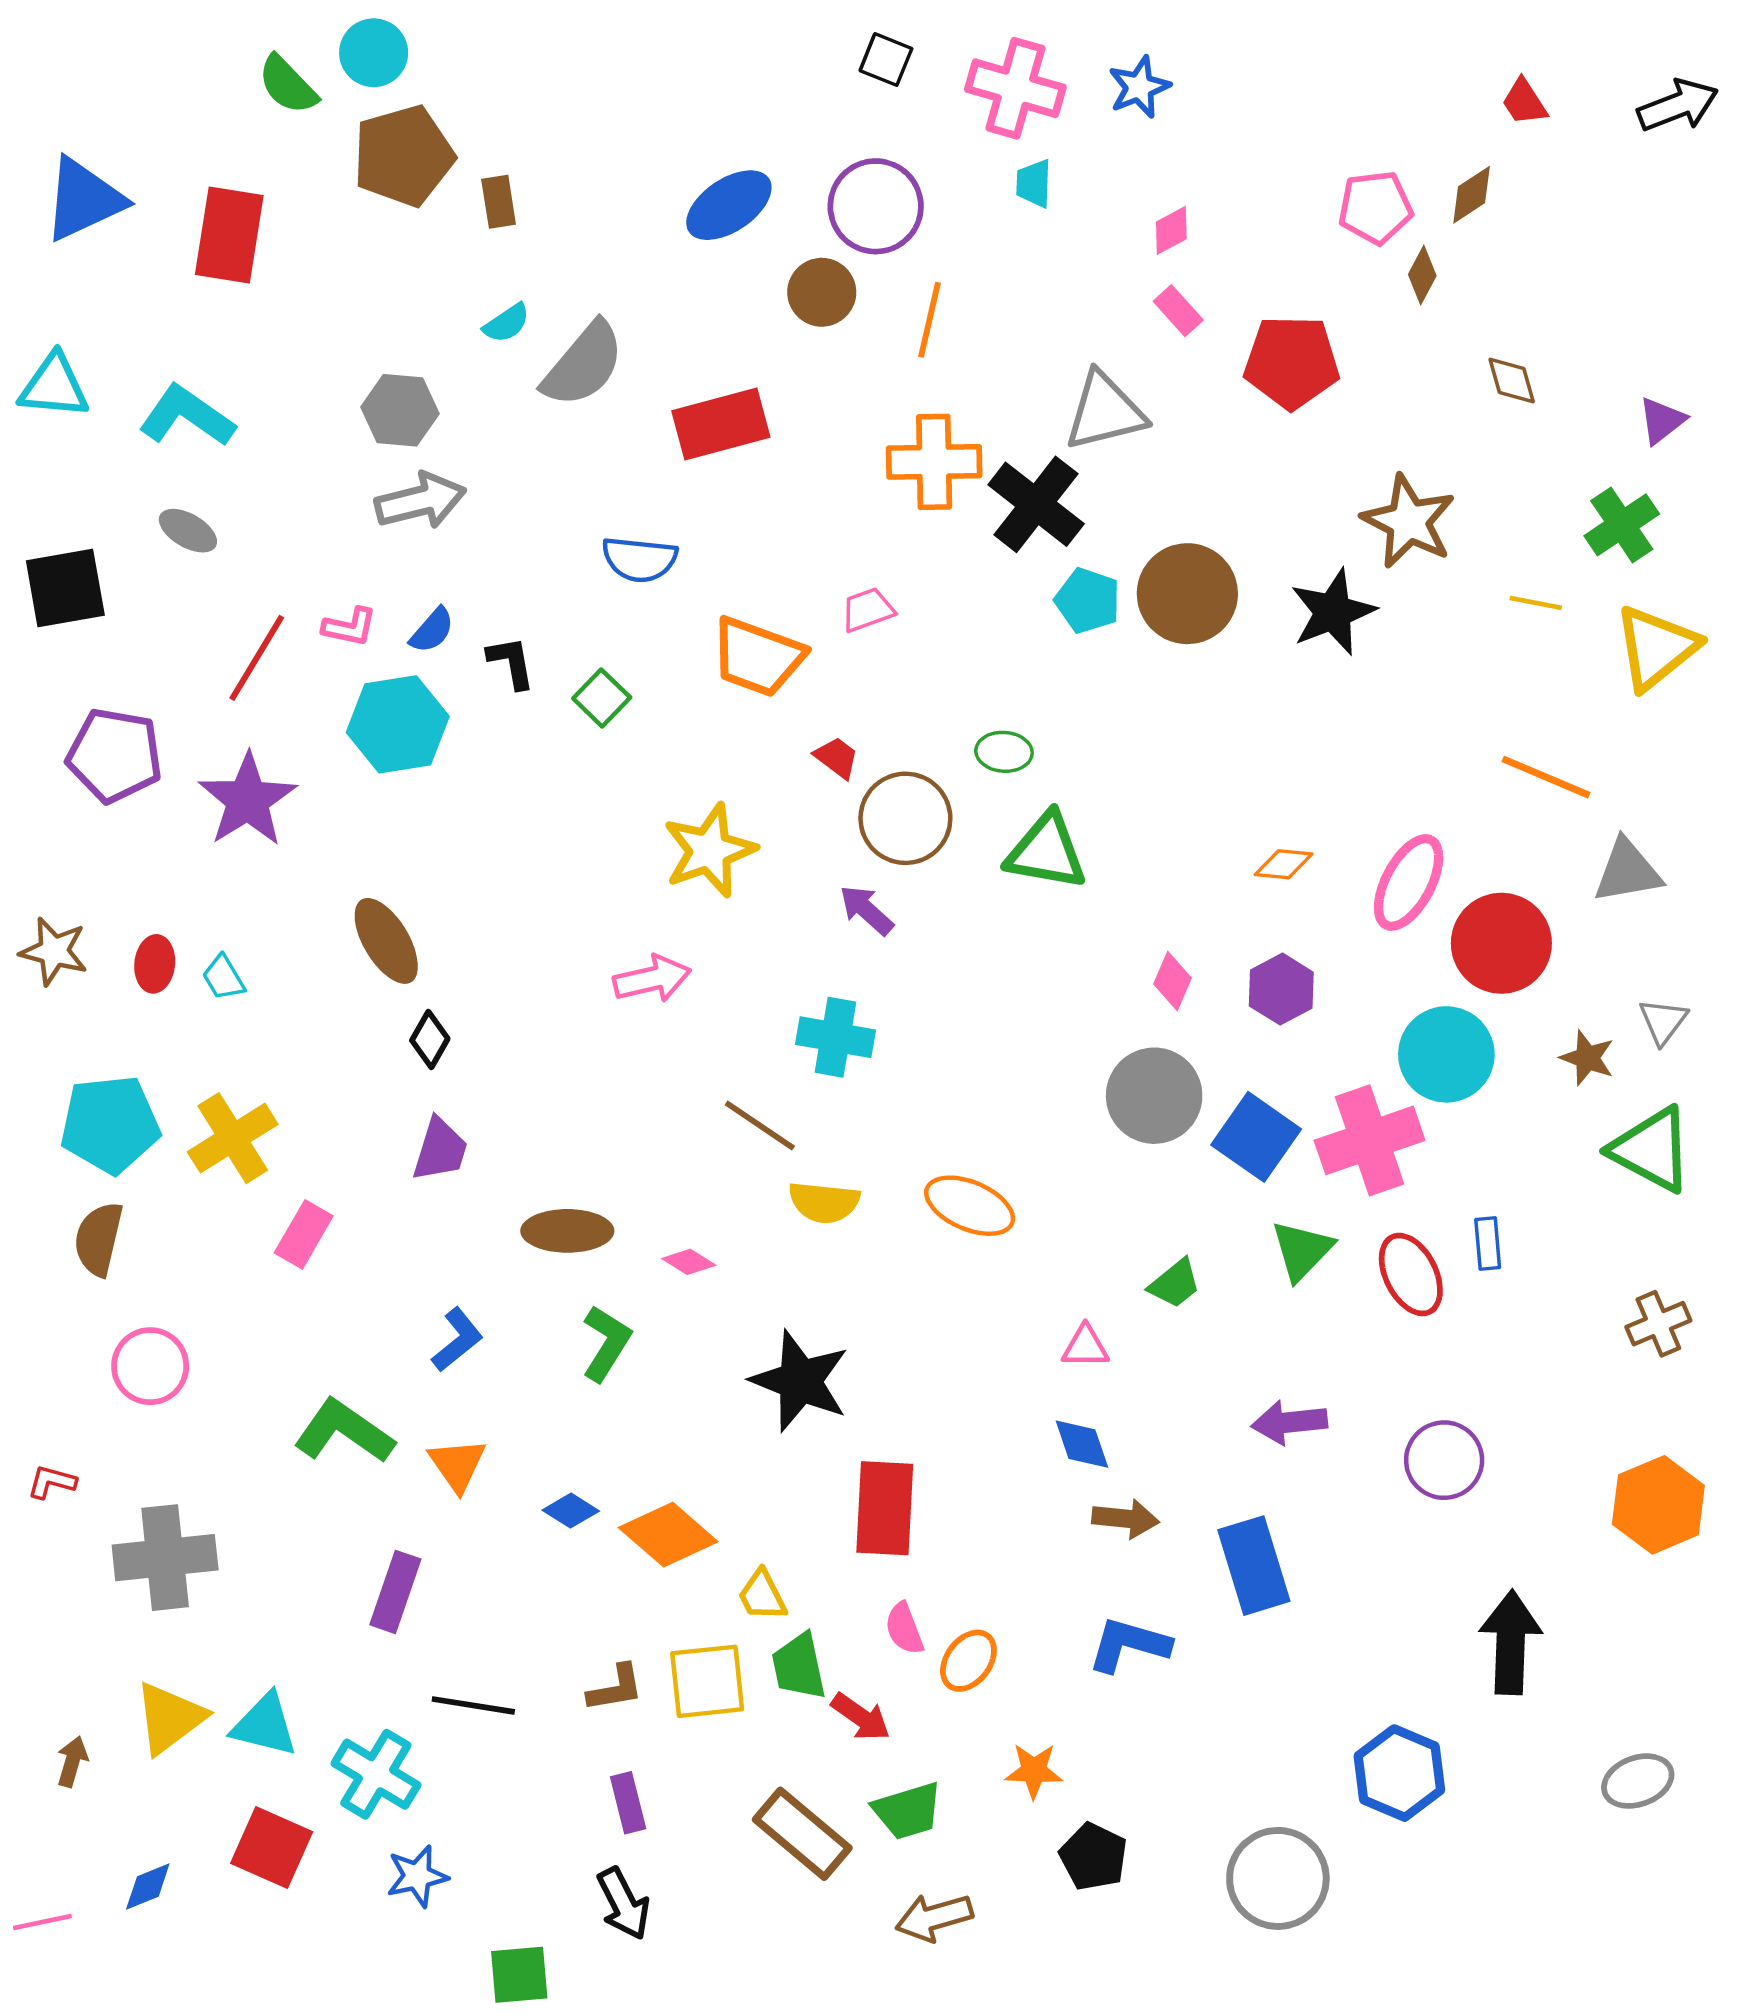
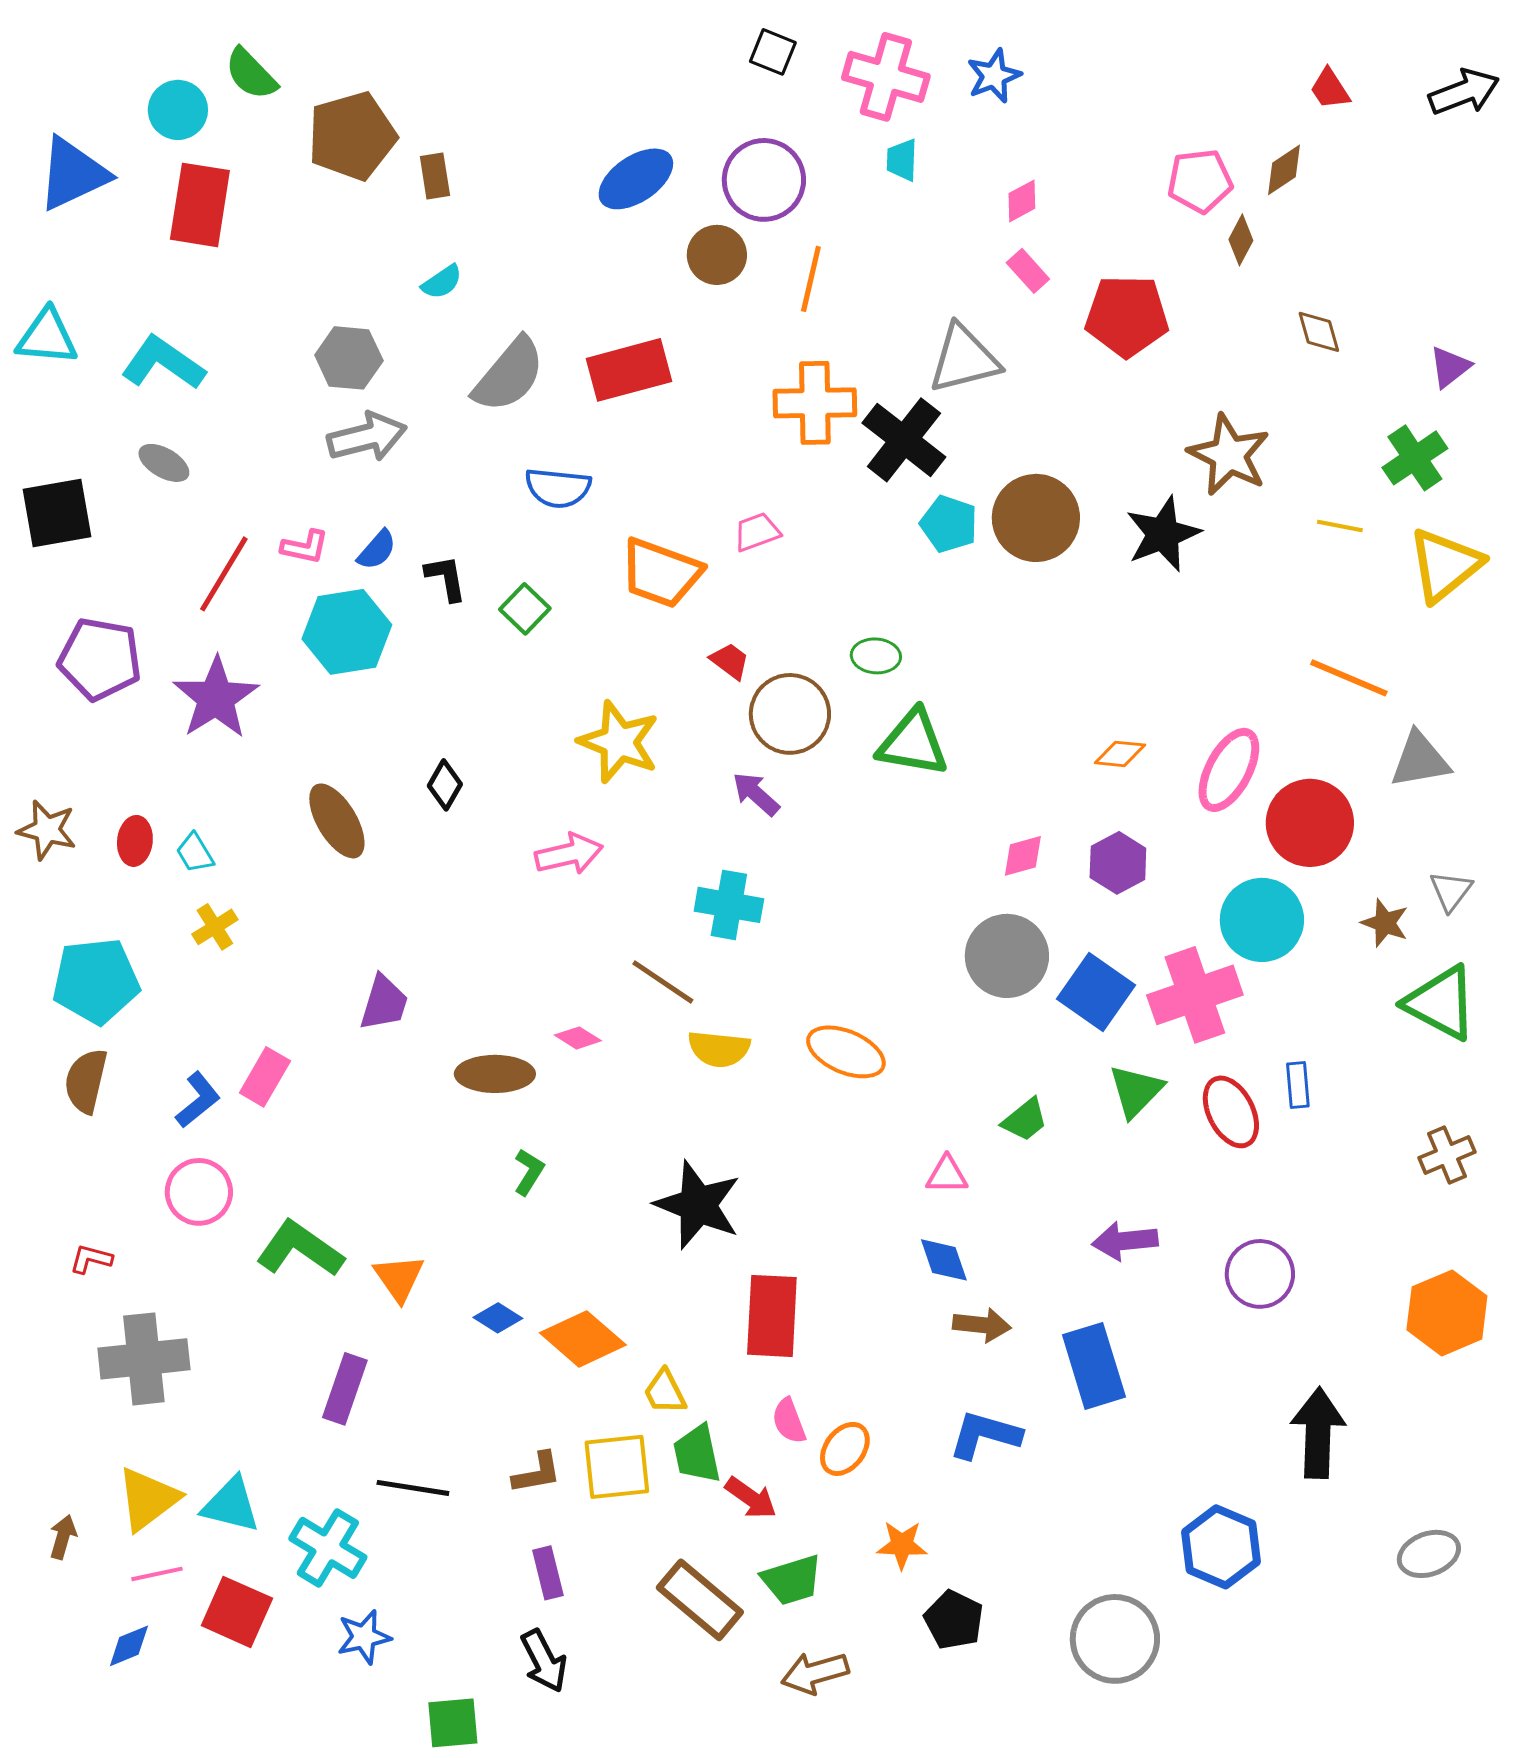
cyan circle: (374, 53) -> (178, 110), moved
gray semicircle: (583, 364) -> (509, 375), moved
yellow star: (709, 850) -> (619, 742), turned -30
pink diamond: (1172, 981) -> (1023, 856), turned 51
black diamond: (430, 1040) -> (445, 785), moved
yellow cross: (233, 1138) -> (215, 927), moved, size x0.6
pink diamond: (689, 1262) -> (578, 1038), moved
blue L-shape: (457, 1340) -> (198, 1100), moved
green L-shape: (606, 1343) -> (529, 1172), size x0.7
pink circle: (150, 1366) -> (199, 1192), moved
red L-shape: (52, 1482) -> (91, 1259), moved
pink line: (42, 1922) -> (157, 1574), moved

